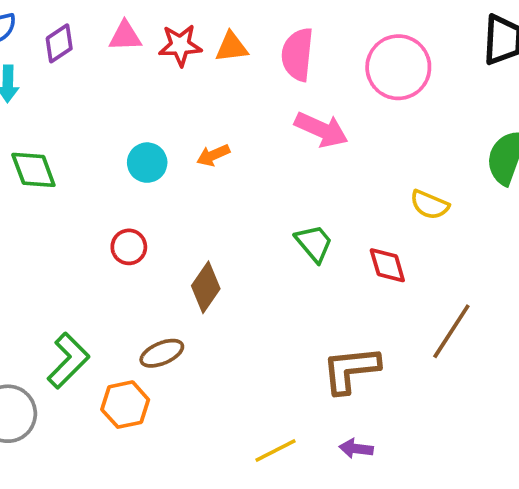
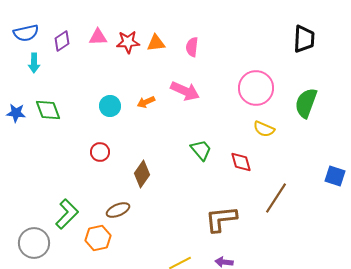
pink semicircle: (297, 54) -> (192, 47), size x0.7
pink circle: (398, 67) -> (256, 88), moved
pink arrow: (321, 130) -> (185, 91), moved

